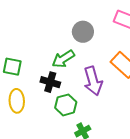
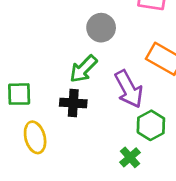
green hexagon: (66, 105) -> (151, 125), moved

